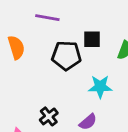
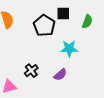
black pentagon: (66, 56) -> (44, 26), turned 30

